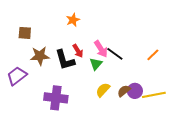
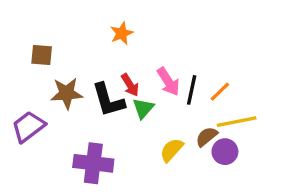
black line: (115, 54) -> (192, 90), turned 66
orange line: (153, 55) -> (220, 92), moved
green triangle: (96, 64) -> (143, 108), moved
brown semicircle: (124, 91) -> (207, 137), moved
yellow line: (154, 95) -> (237, 122), moved

